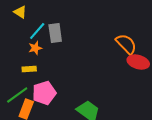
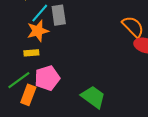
orange star: (35, 48) -> (38, 31), size x1.5

